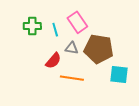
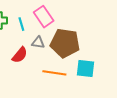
orange line: (72, 78) -> (54, 73), moved

